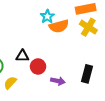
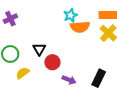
black triangle: (22, 56) -> (39, 49), turned 48

